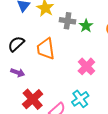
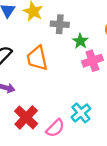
green star: (86, 26) -> (80, 41), moved
pink cross: (86, 66) -> (92, 61), moved, turned 30

